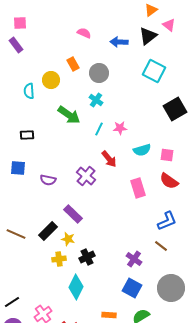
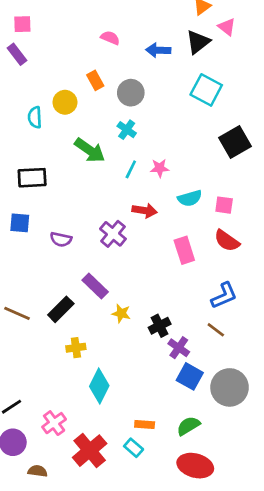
black rectangle: (27, 135) -> (32, 178), size x1.5
red arrow: (109, 159) -> (145, 211), turned -42
yellow star: (68, 239) -> (121, 313), moved
black cross: (87, 257) -> (160, 326), moved
blue square: (132, 288) -> (190, 376), moved

